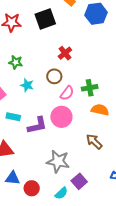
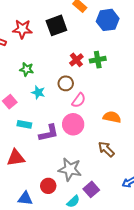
green cross: (90, 88) -> (98, 60), moved
blue triangle: (13, 178) -> (25, 198), moved
red circle: (32, 188) -> (48, 186), moved

